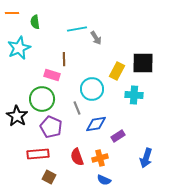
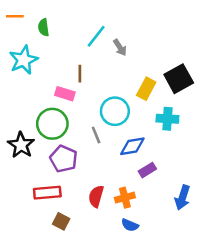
cyan line: (77, 29) -> (96, 36), turned -42
black square: (143, 63) -> (179, 79), turned -30
blue diamond: (96, 124) -> (132, 146), moved
red semicircle: (77, 157) -> (96, 196), turned 36

